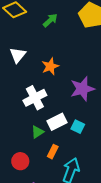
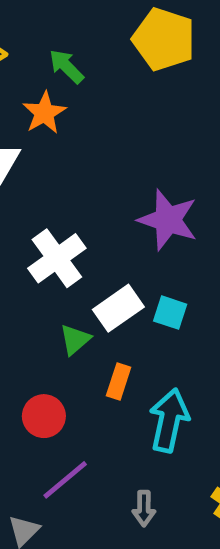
green arrow: (50, 20) -> (66, 66), turned -84
orange star: (50, 66) -> (44, 113), moved
purple star: (82, 89) -> (168, 220), turned -30

